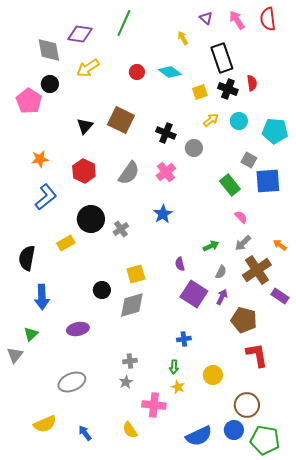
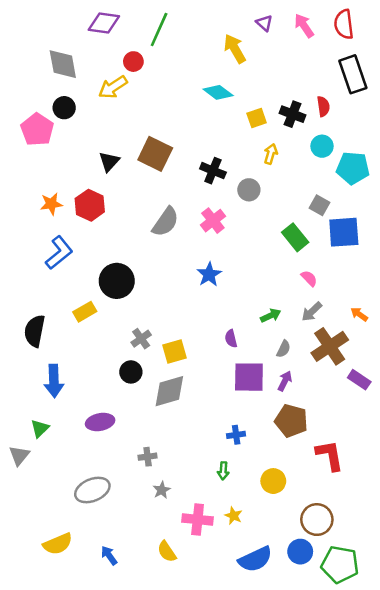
purple diamond: (80, 34) -> (104, 23), moved
yellow arrow: (183, 38) -> (235, 49), size x1.6
black rectangle: (222, 58) -> (353, 74), moved
red circle: (137, 72) -> (133, 62), moved
yellow arrow: (211, 120) -> (271, 154), turned -35
cyan circle: (239, 121) -> (322, 146), moved
red hexagon: (84, 171) -> (90, 205), moved
gray cross: (121, 229) -> (141, 339), moved
purple square: (194, 294) -> (249, 377), turned -32
brown pentagon: (244, 320) -> (291, 421), moved
gray cross: (130, 361) -> (148, 457), moved
yellow star: (178, 387) -> (233, 516), moved

